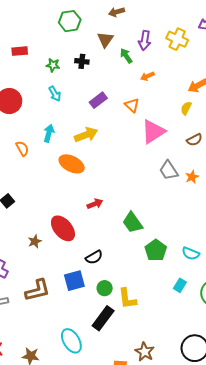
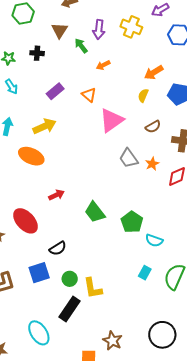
green pentagon: (156, 250) -> (132, 222), moved

